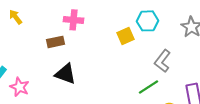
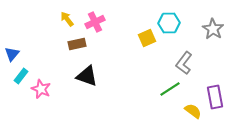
yellow arrow: (16, 17) -> (67, 19), moved
pink cross: (74, 20) -> (95, 22), turned -30

